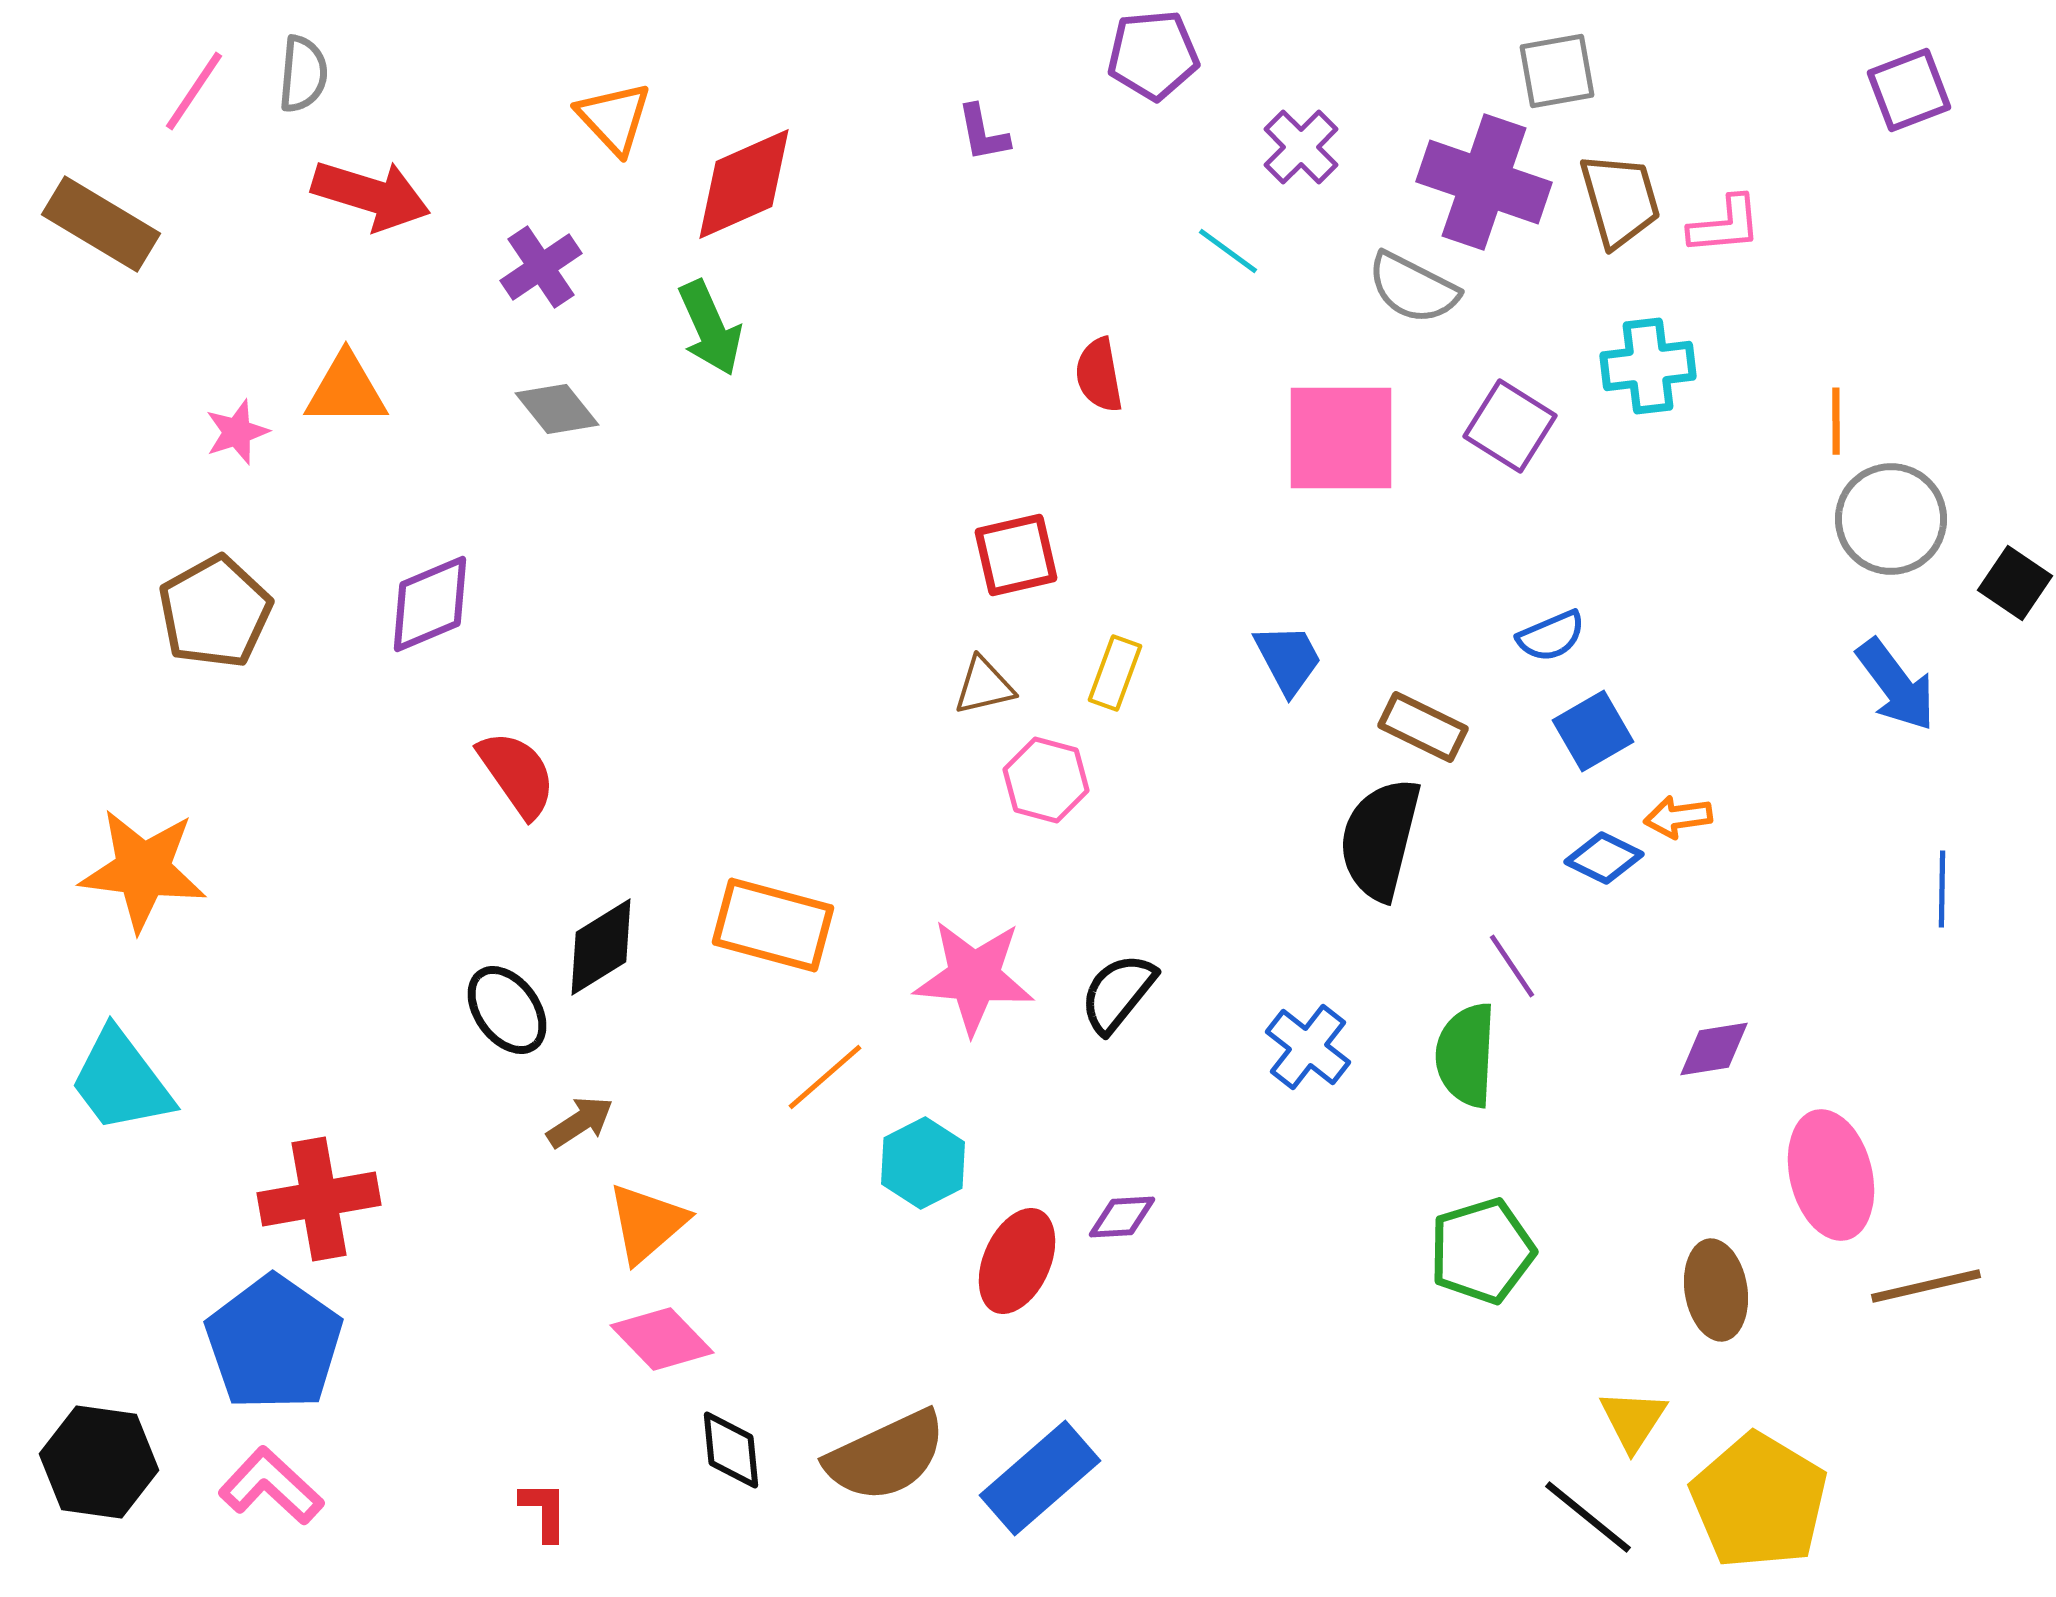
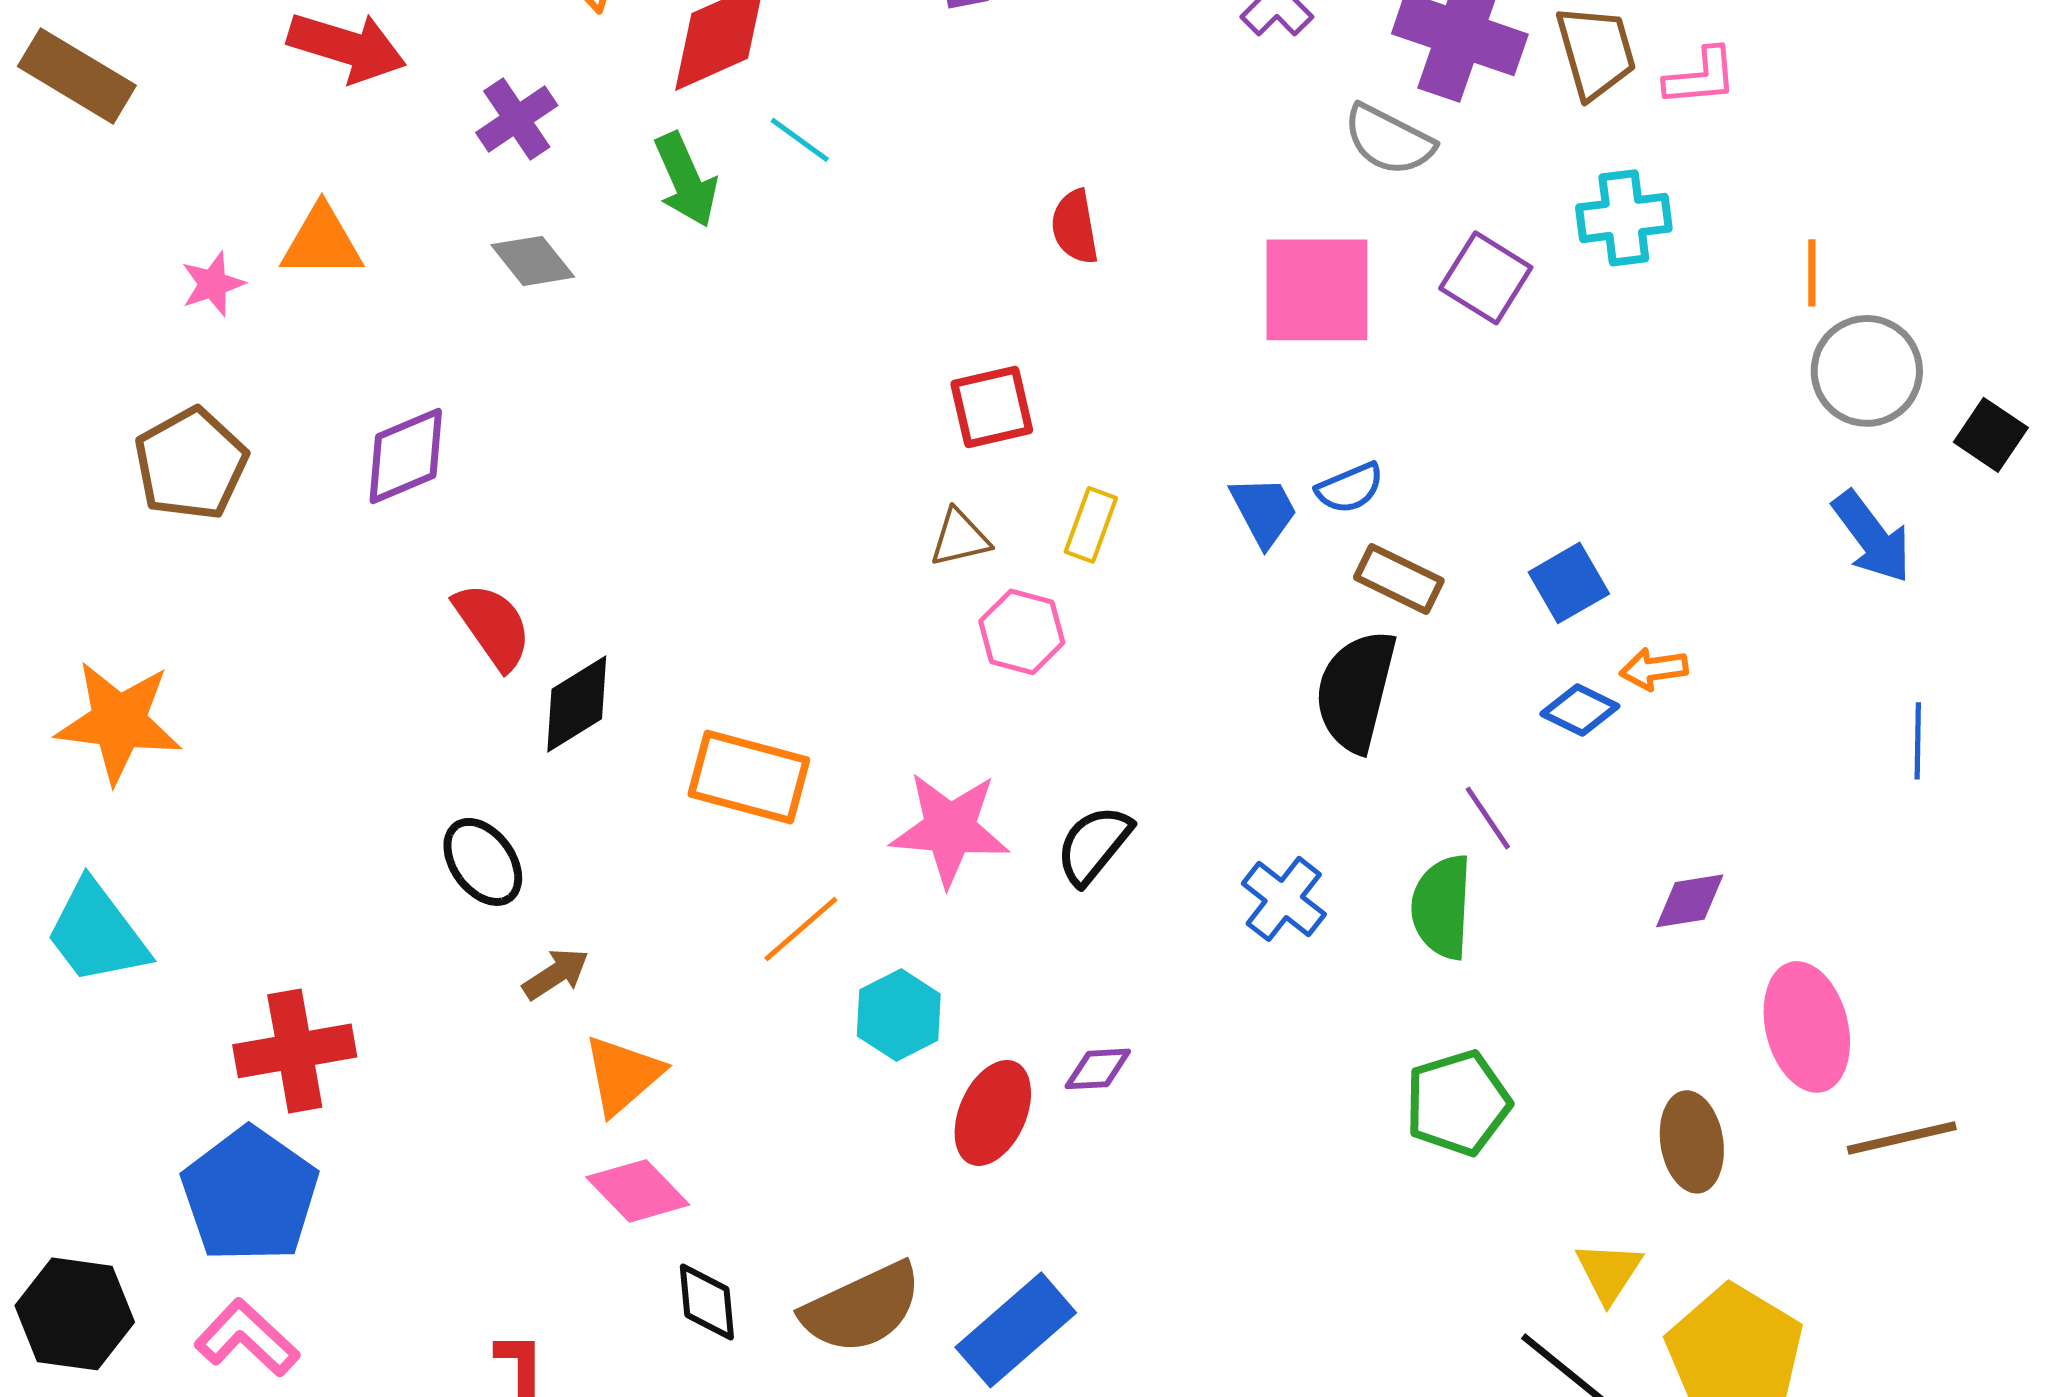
cyan line: (1228, 251) -> (800, 140), moved
blue semicircle: (1551, 636) -> (1350, 488), moved
black diamond: (601, 947) -> (577, 704), moved

